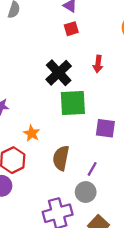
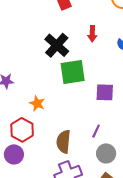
brown semicircle: (61, 158) -> (64, 142), moved
gray circle: (86, 192) -> (106, 153), moved

